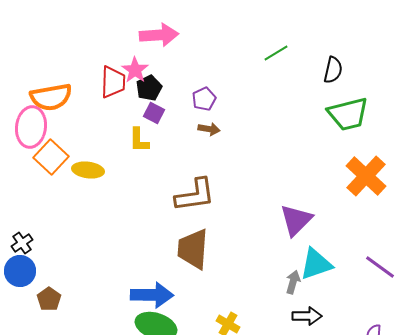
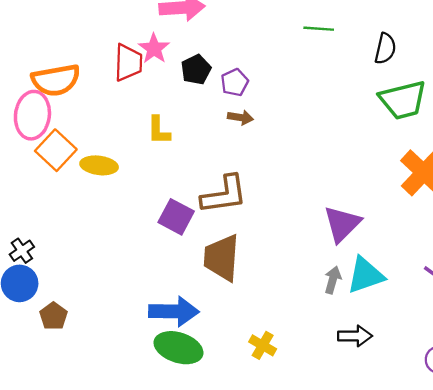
green line: (276, 53) -> (319, 29), turned 35
black pentagon: (149, 88) -> (196, 70), moved
purple square: (154, 113) -> (176, 217), moved, size x1.4
gray arrow: (293, 282) -> (333, 280), moved

